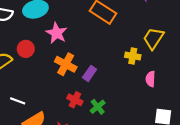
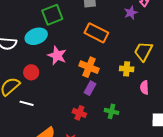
orange cross: (66, 64) -> (89, 67), moved
white line: (18, 101) -> (27, 103), moved
green cross: (98, 107) -> (112, 111), moved, turned -32

